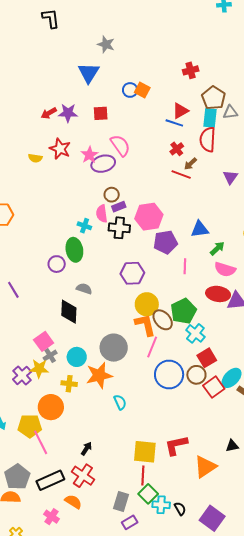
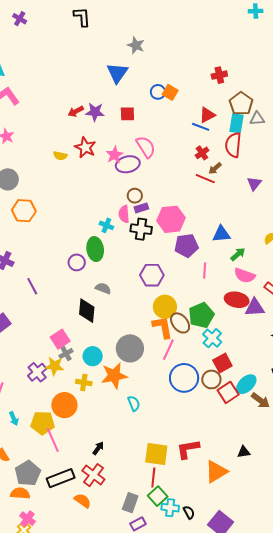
pink cross: (52, 517) -> (27, 519), moved

